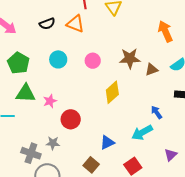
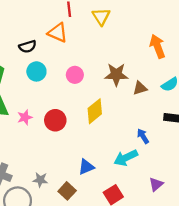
black semicircle: (47, 24) -> (28, 46), moved
red circle: (71, 119) -> (55, 120), moved
gray star: (53, 143) -> (40, 180), moved

